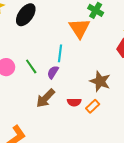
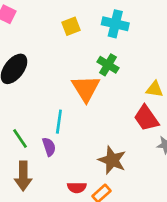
purple semicircle: (53, 72) -> (49, 147), turned 128
brown arrow: (46, 98) -> (23, 176), moved, turned -45

